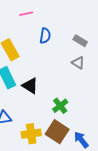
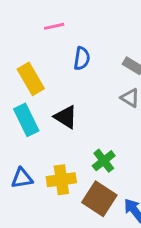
black triangle: (30, 86) -> (66, 117), moved
yellow cross: (31, 134) -> (61, 180), moved

